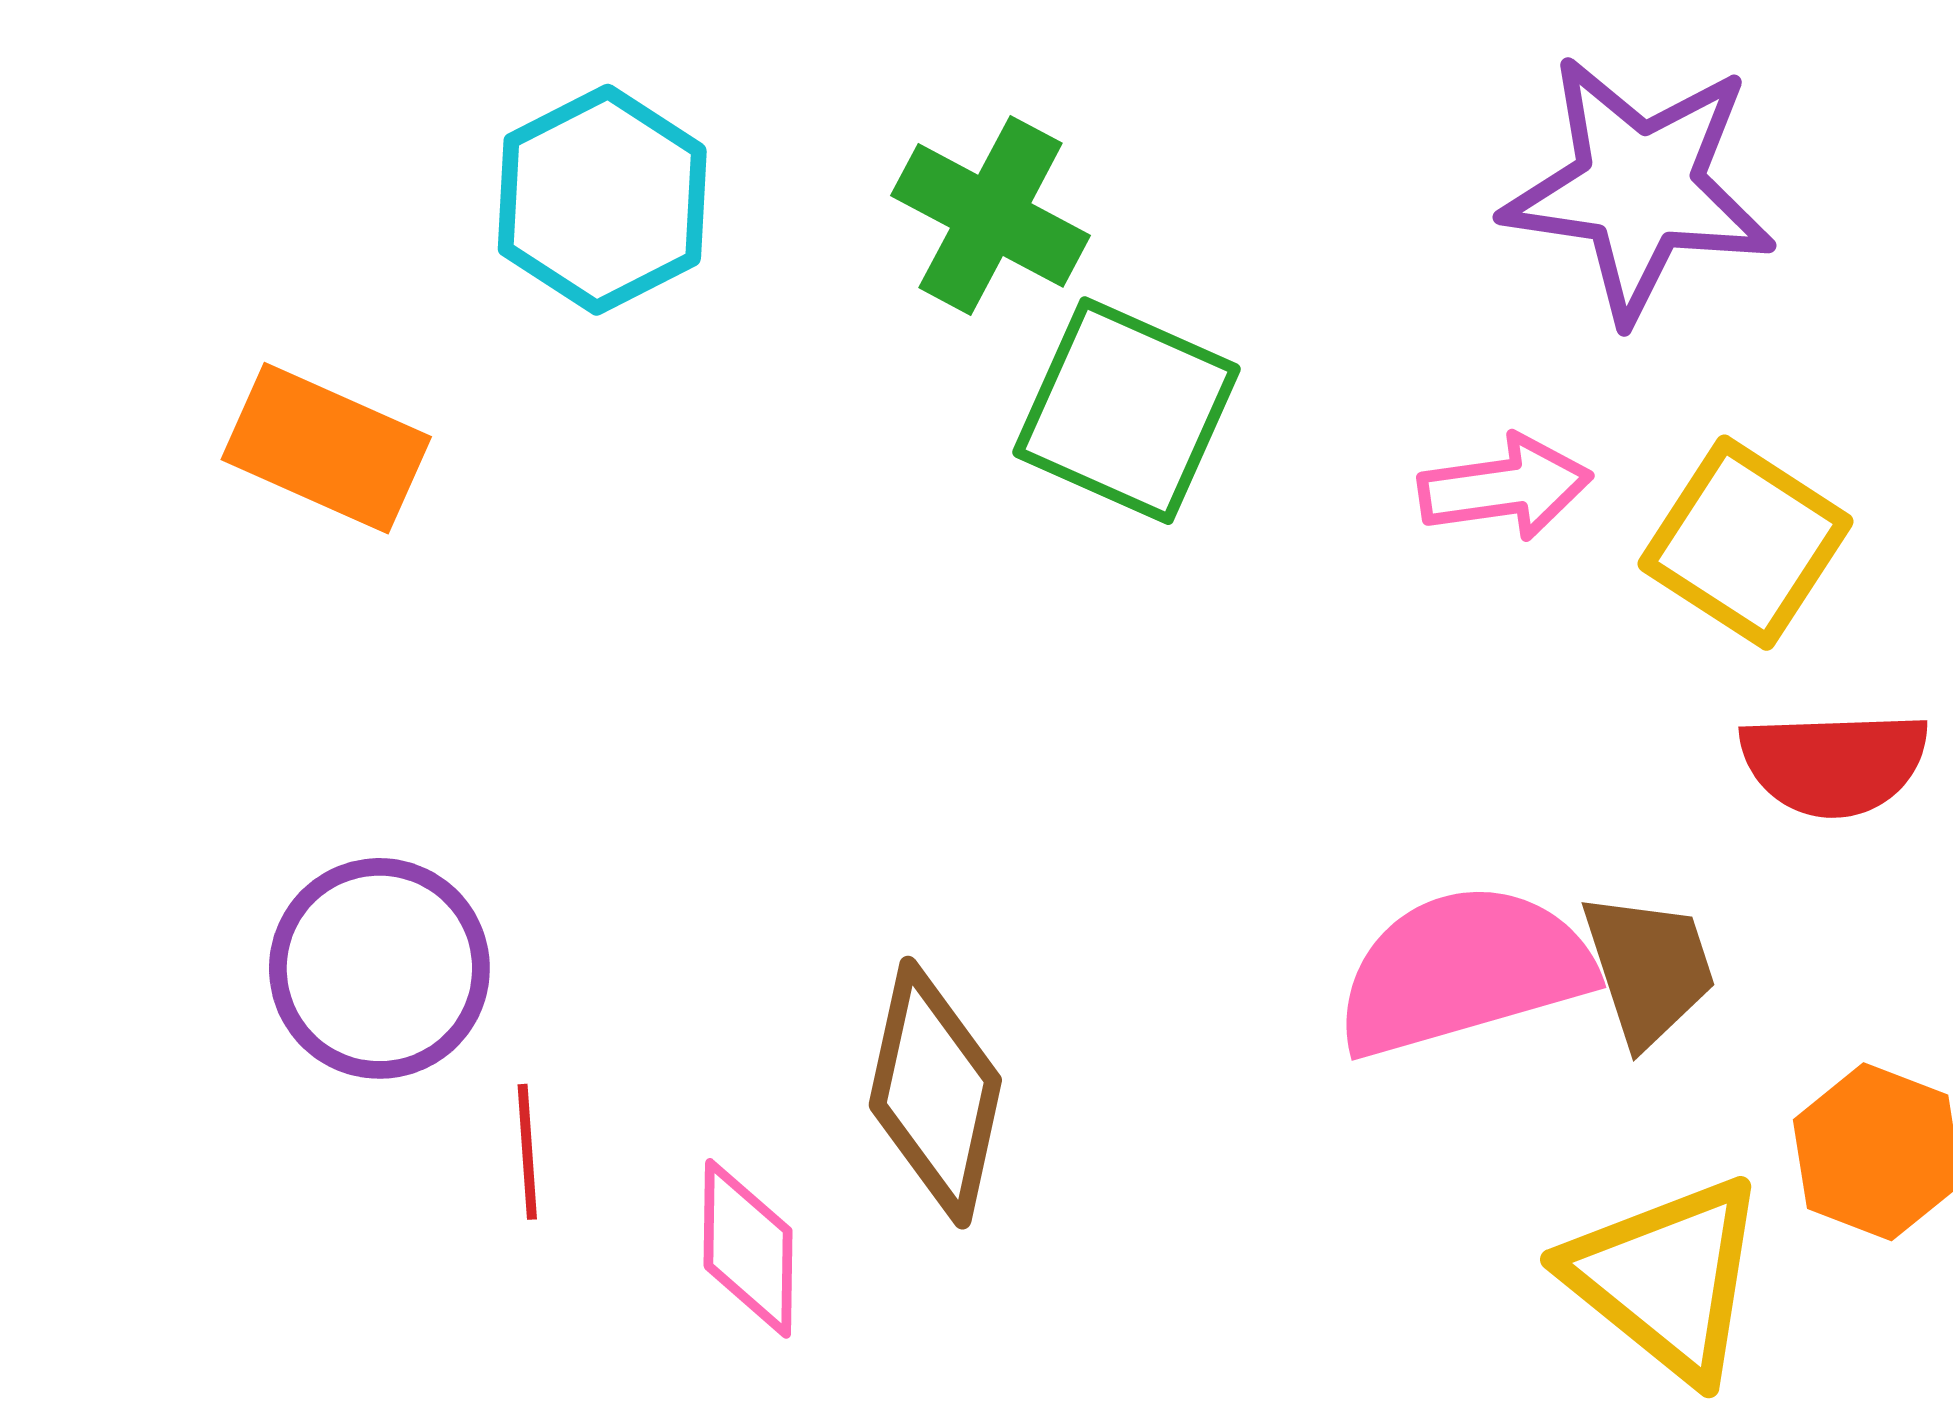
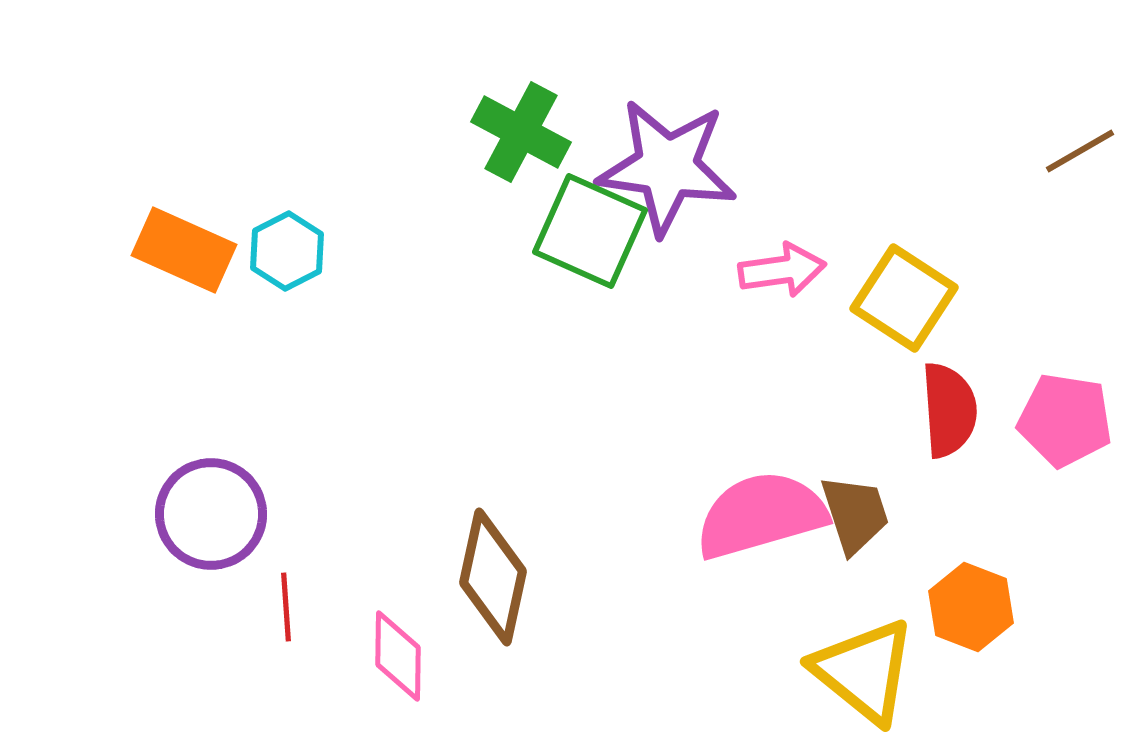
purple star: (1639, 188) -> (667, 167), moved
cyan hexagon: (602, 200) -> (287, 251), moved, size x0.7
red semicircle: (1834, 763) -> (949, 410), turned -92

